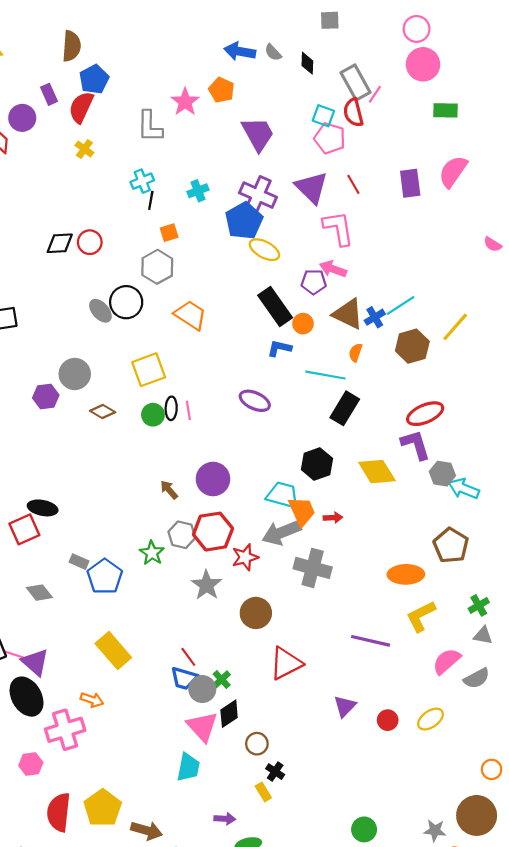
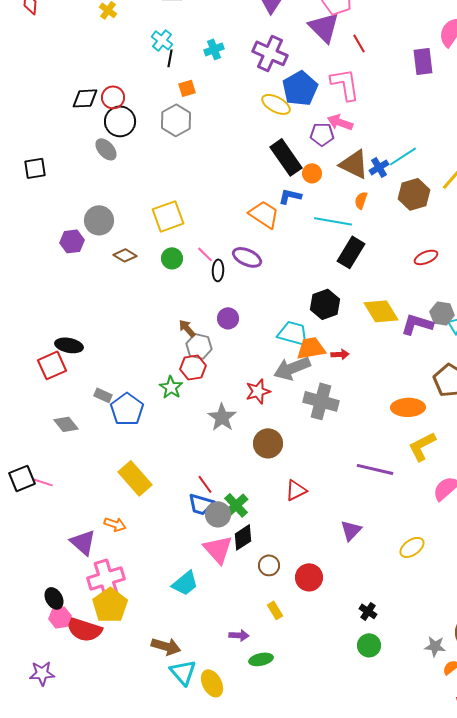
cyan cross: (142, 181) -> (162, 40), turned -30
purple rectangle: (410, 183) -> (423, 61), moved
purple triangle: (312, 188) -> (324, 27), moved
blue pentagon: (244, 221) -> (300, 88), moved
black circle: (126, 302) -> (120, 121), moved
gray ellipse: (100, 311) -> (106, 149), moved
orange trapezoid: (190, 315) -> (264, 214), moved
purple ellipse: (255, 401) -> (247, 257), moved
black ellipse: (171, 408) -> (218, 270), moved
pink line: (188, 410) -> (205, 254), turned -36
red ellipse: (425, 414) -> (426, 257), size x0.7
purple L-shape: (416, 445) -> (417, 324), moved, turned -56
purple circle: (213, 479) -> (228, 318), size x0.7
orange trapezoid: (302, 511) -> (311, 348), turned -76
red hexagon: (213, 532) -> (193, 367), moved, size x0.7
gray hexagon: (182, 535) -> (199, 346), moved
purple triangle: (35, 662) -> (83, 542), moved
red triangle: (286, 663) -> (296, 490), size x0.7
green cross: (222, 679) -> (236, 505), size x1.4
black ellipse: (27, 697) -> (54, 598), moved, size x0.6
yellow ellipse: (431, 719) -> (412, 547), moved
red circle: (388, 720) -> (309, 577), moved, size x1.4
pink cross: (65, 730) -> (106, 578), moved
pink hexagon: (31, 764) -> (60, 617), moved
cyan trapezoid: (188, 767) -> (185, 583), moved, turned 40
black cross: (275, 772) -> (368, 611), moved
yellow pentagon: (103, 808) -> (110, 605), moved
red semicircle: (59, 812) -> (84, 629), turned -78

